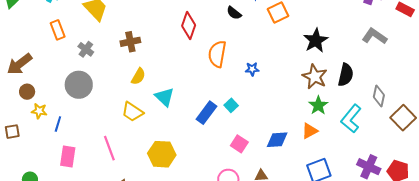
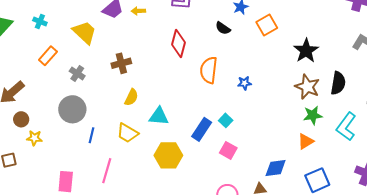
orange rectangle: (58, 30) -> (48, 56), turned 66
cyan triangle: (165, 97) -> (159, 116), turned -35
green star: (318, 105) -> (313, 115), turned 30
blue line: (58, 124) -> (92, 135), moved
blue diamond: (277, 140) -> (276, 168), moved
pink square: (239, 144) -> (228, 150), moved
pink line: (109, 148) -> (107, 171), turned 40
yellow hexagon: (162, 154) -> (168, 155), moved

